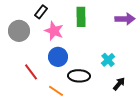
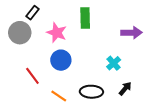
black rectangle: (41, 12) -> (32, 13), moved
purple arrow: (125, 19) -> (132, 33), moved
black ellipse: (79, 76) -> (91, 92), moved

